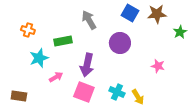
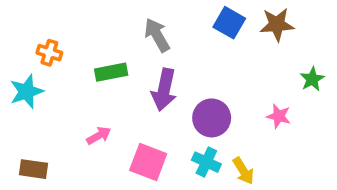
green star: (180, 32) -> (312, 79), moved
purple circle: (120, 43) -> (212, 118), moved
cyan star: (39, 58) -> (26, 91), moved
purple arrow: (87, 65) -> (164, 90), moved

